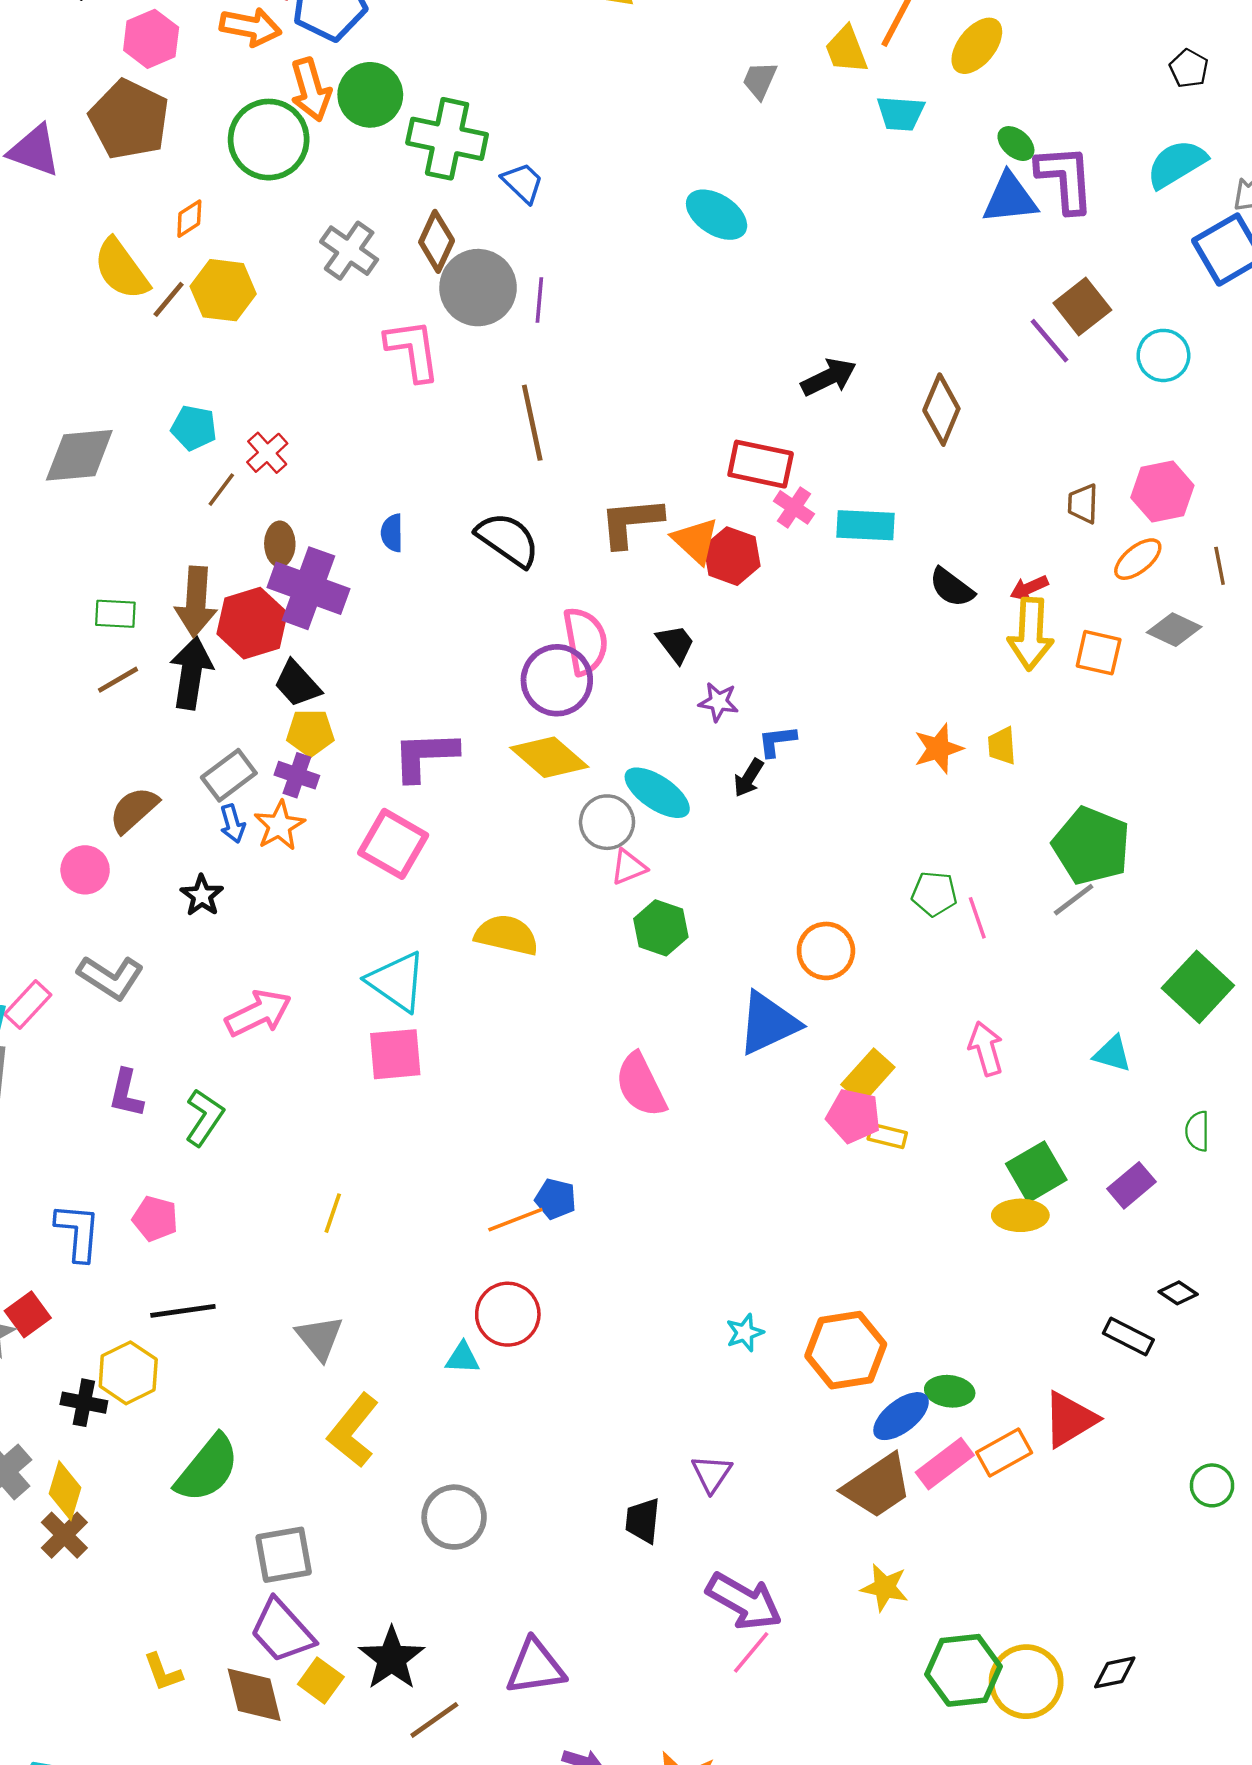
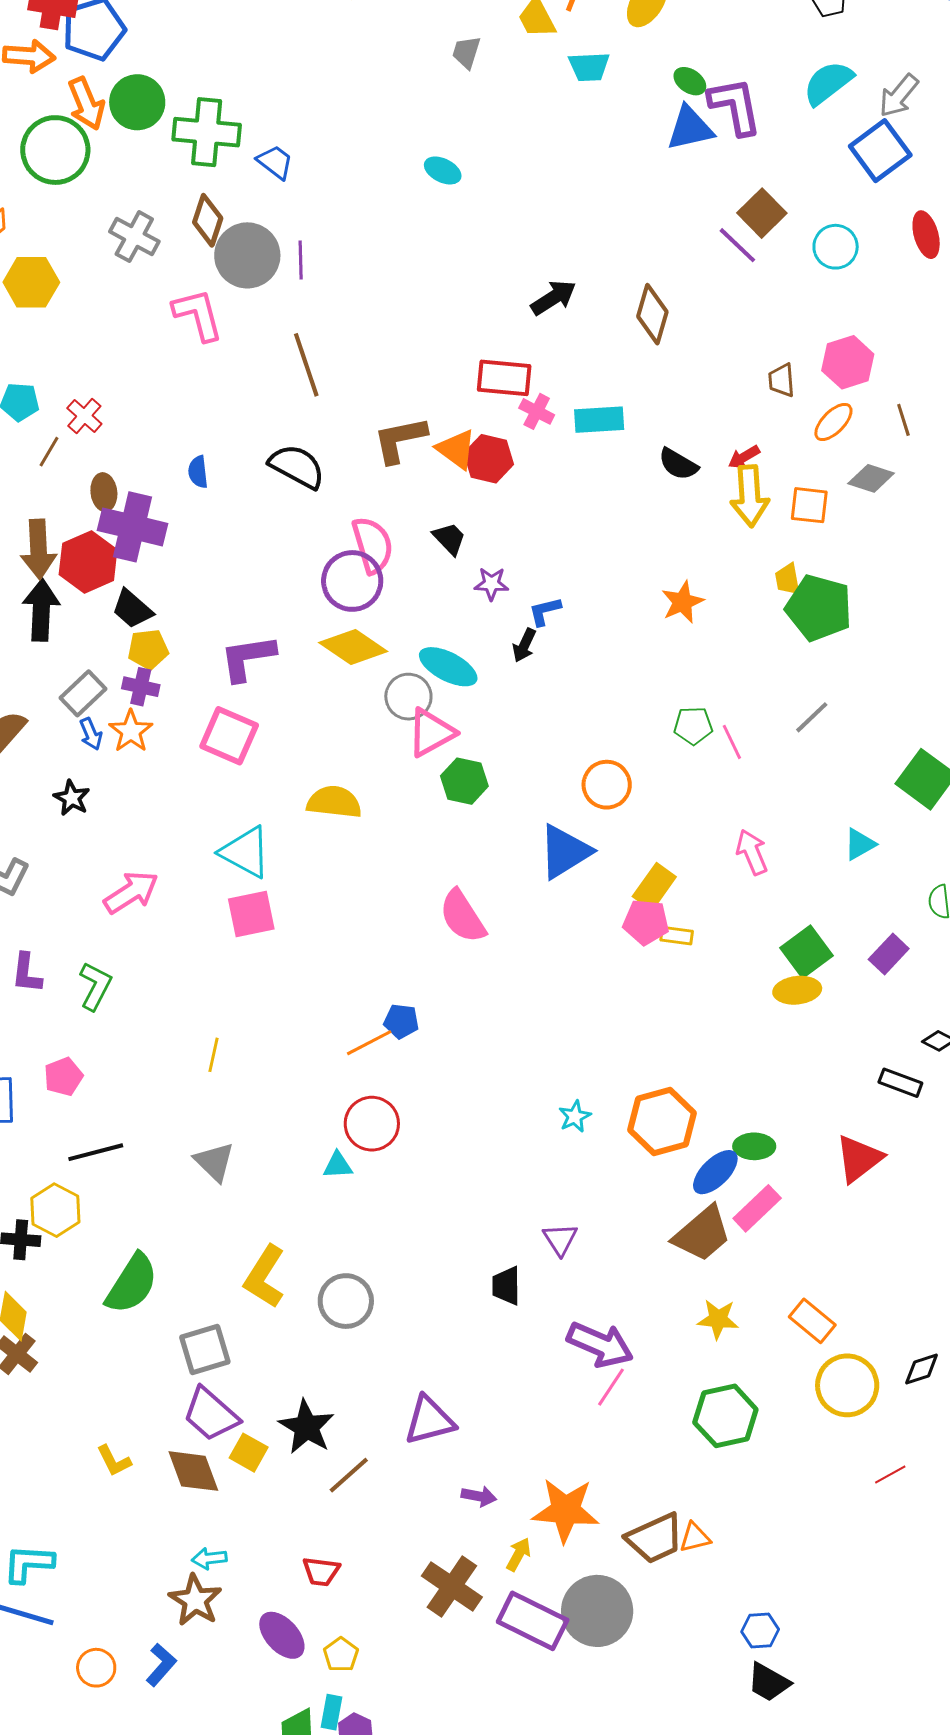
cyan ellipse: (717, 215) -> (443, 170), size x0.7
yellow trapezoid: (1002, 746) -> (788, 579), moved
green pentagon: (1091, 846) -> (819, 608), moved
pink triangle: (629, 867) -> (431, 733), size x1.6
cyan triangle: (1112, 1054) -> (860, 844), turned -39
pink pentagon: (155, 1219) -> (63, 1077), turned -30
yellow L-shape: (353, 1430) -> (265, 1277), moved
orange rectangle: (1004, 1452) -> (812, 1321), moved, turned 75
green hexagon: (964, 1670) -> (725, 1416), moved

